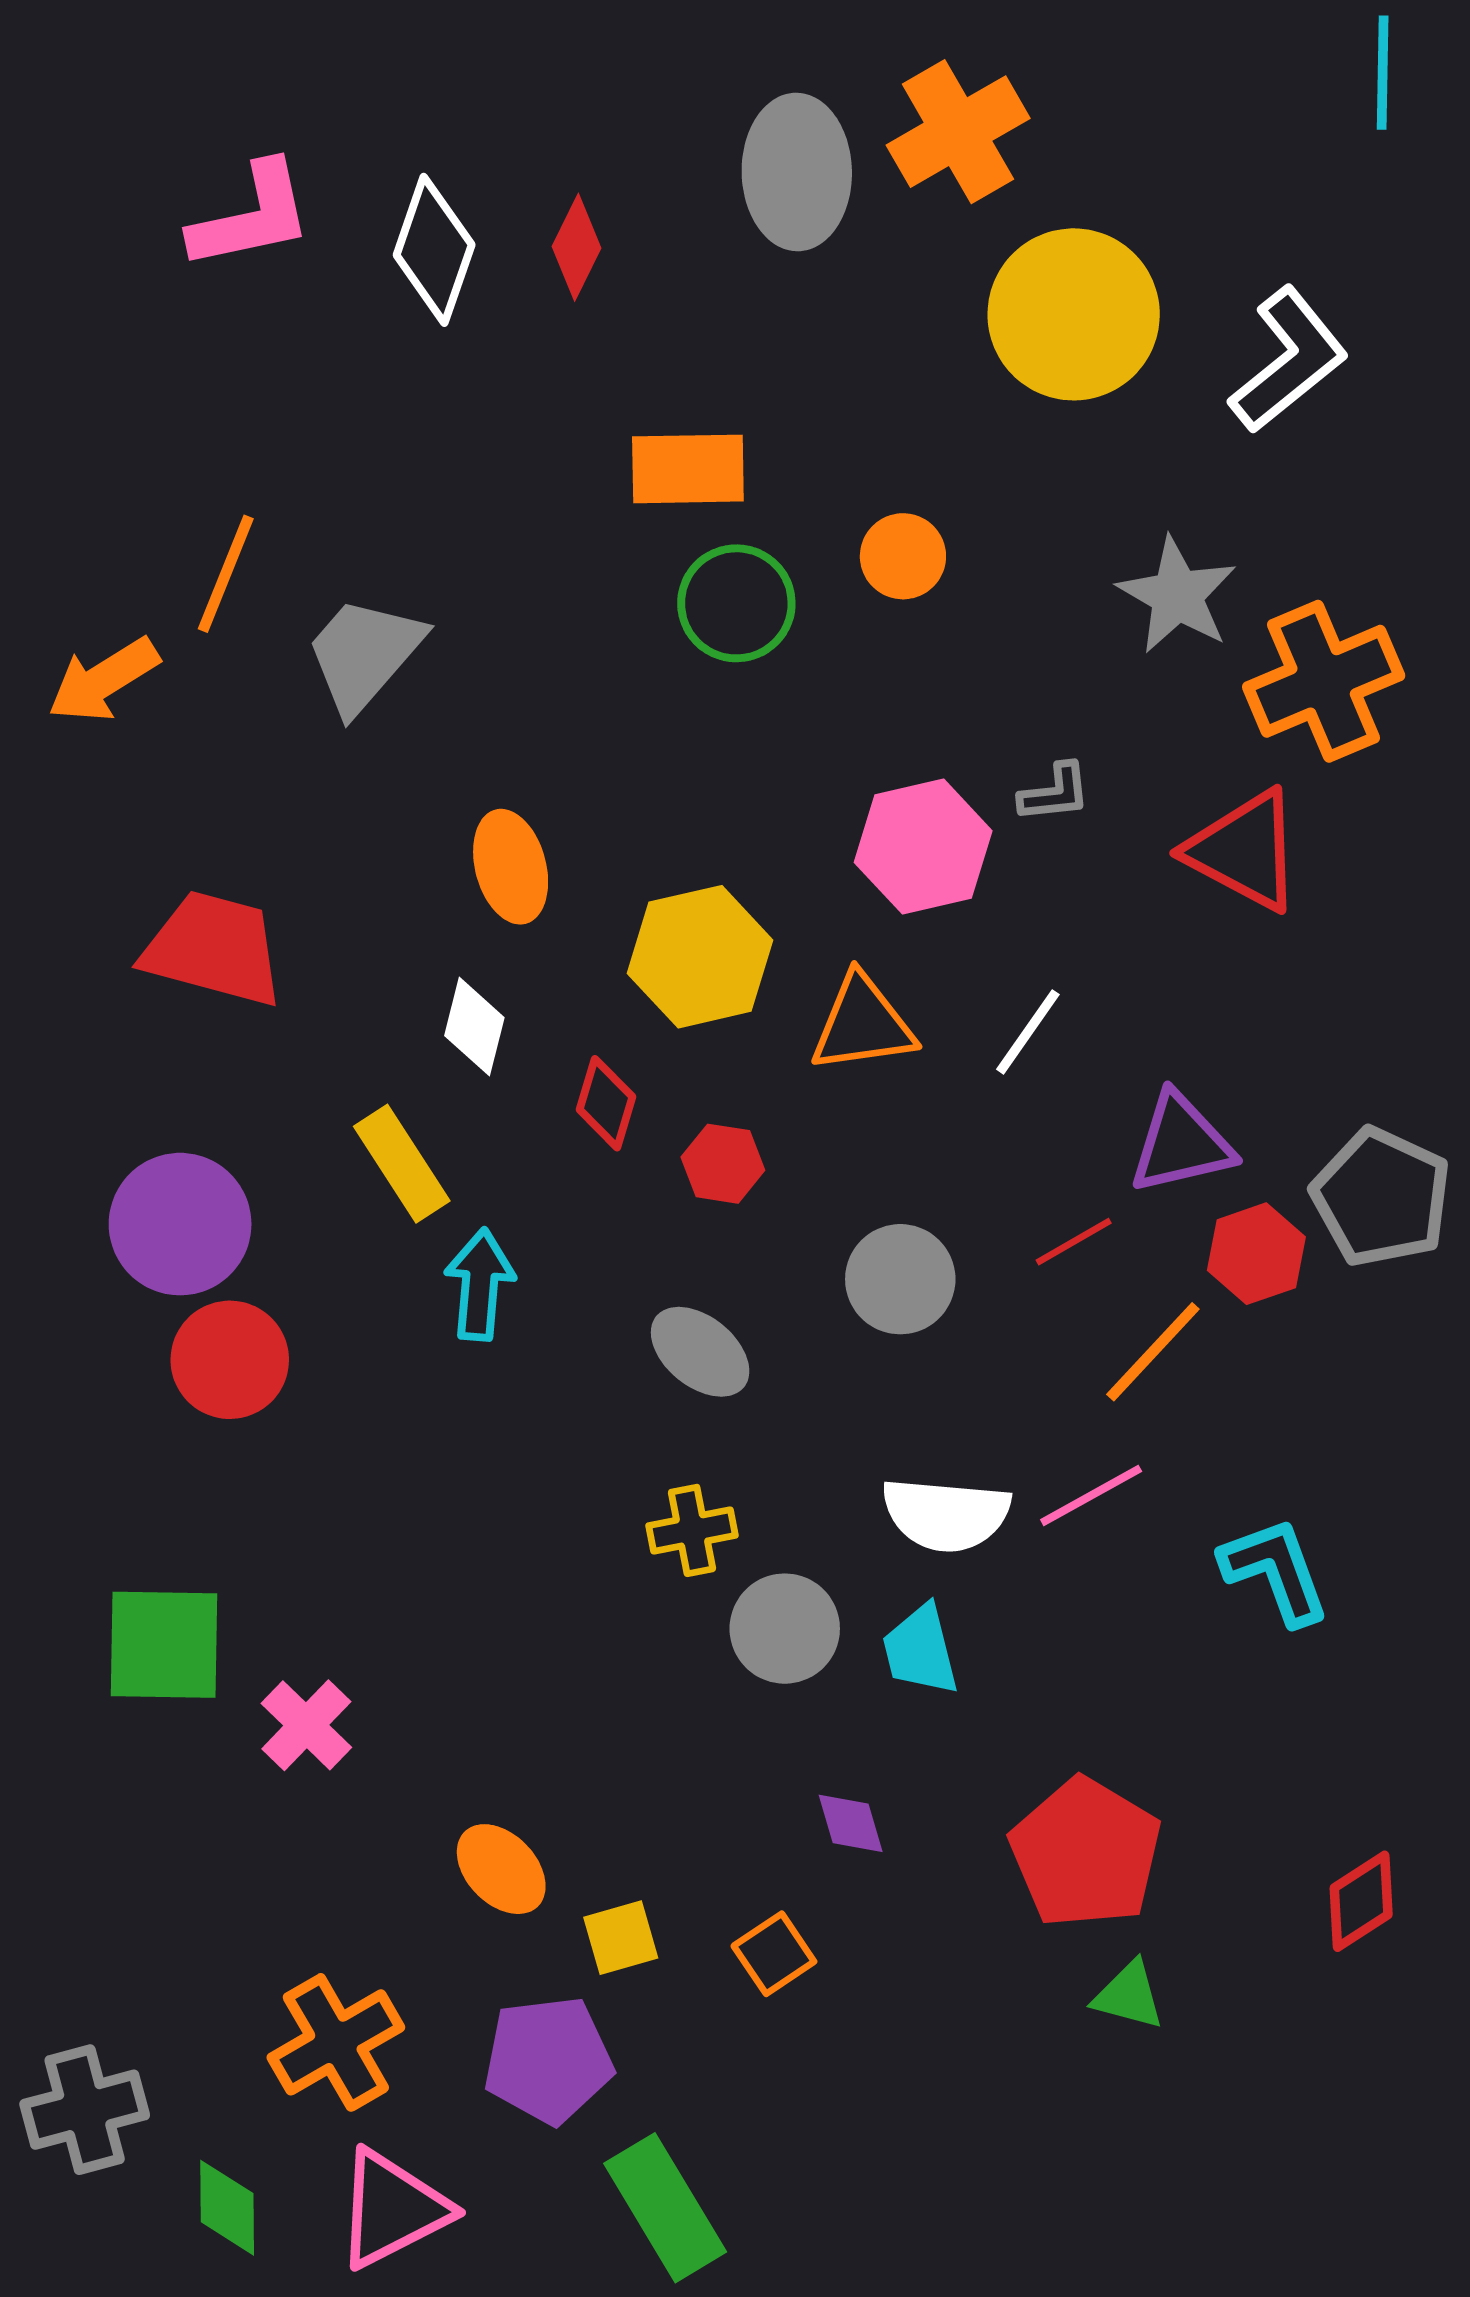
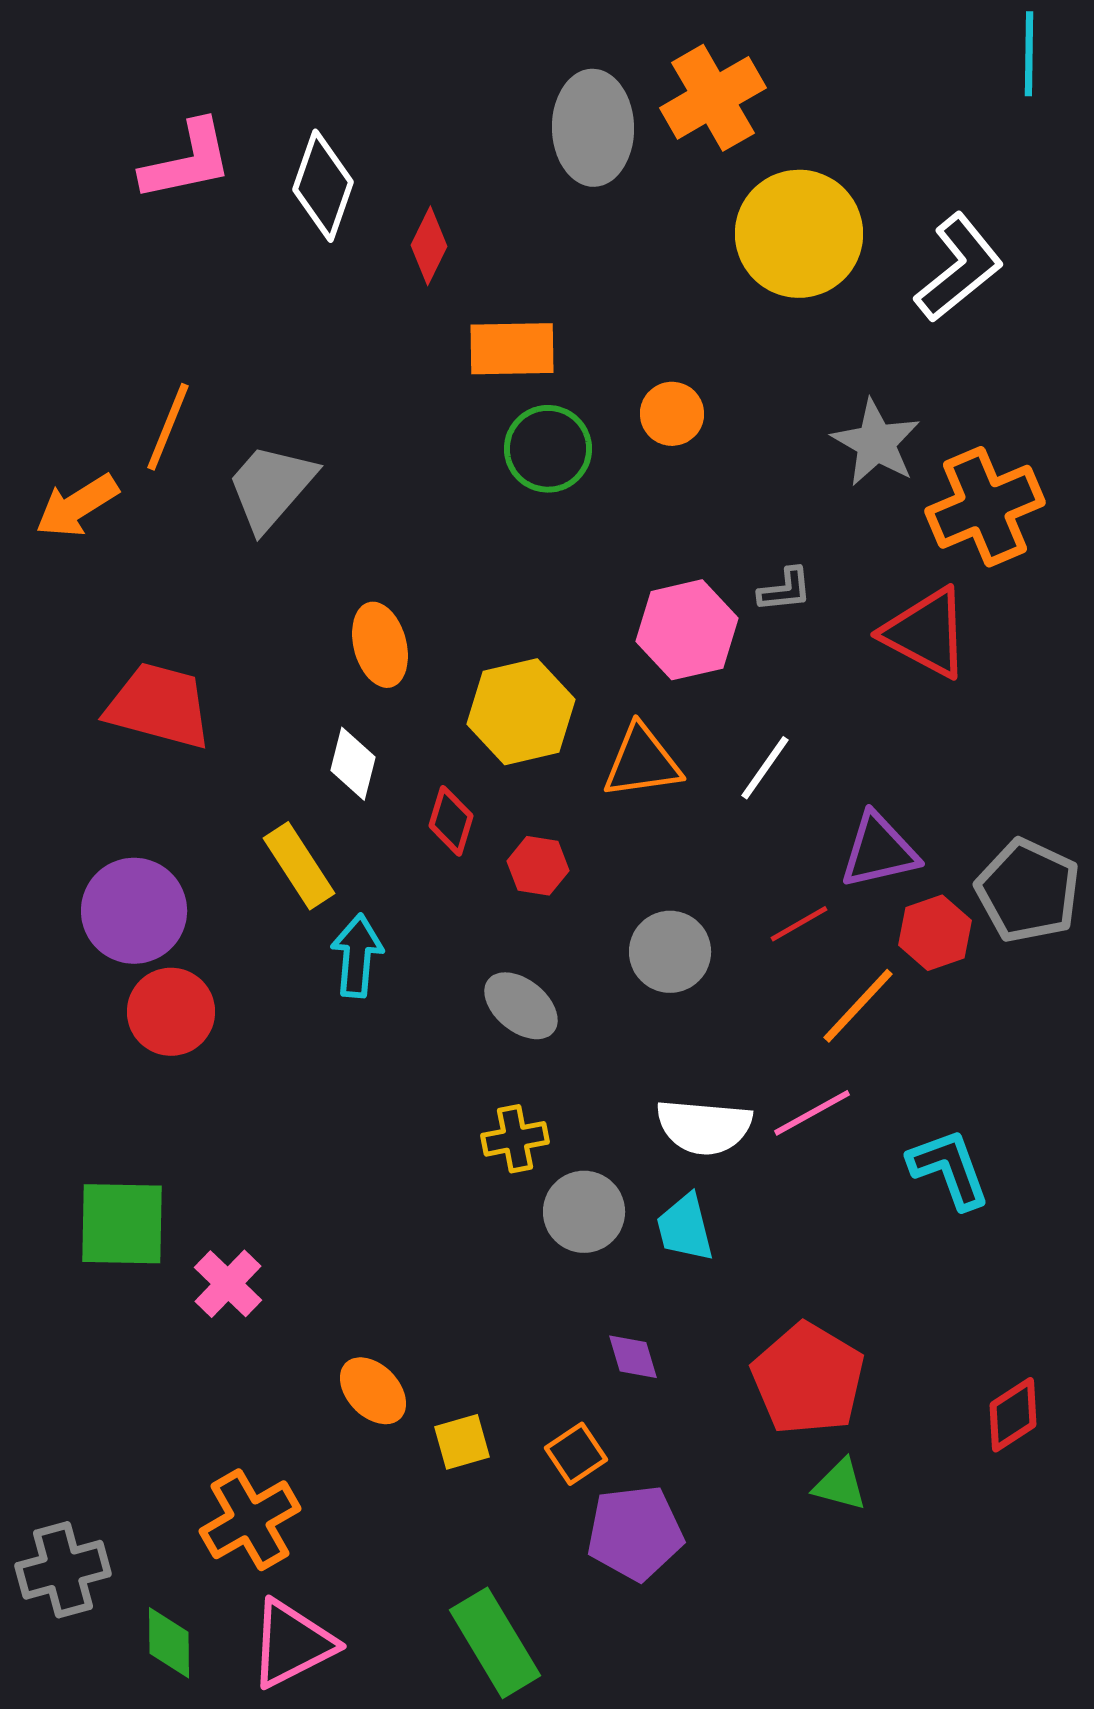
red diamond: (576, 247) -> (429, 246), moved
purple pentagon: (548, 2060) -> (635, 1533), moved

